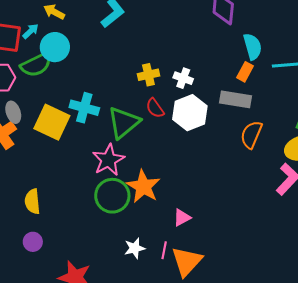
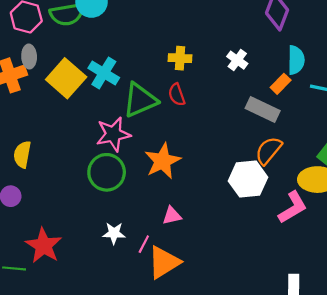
white cross: (183, 78) -> (237, 60), moved
white hexagon: (190, 113) -> (248, 179), moved
orange star: (143, 186) -> (163, 161), moved

